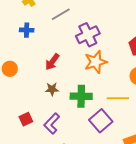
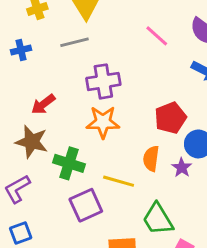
blue cross: (27, 30) -> (21, 50), turned -32
brown star: (52, 89) -> (32, 142), size x1.6

